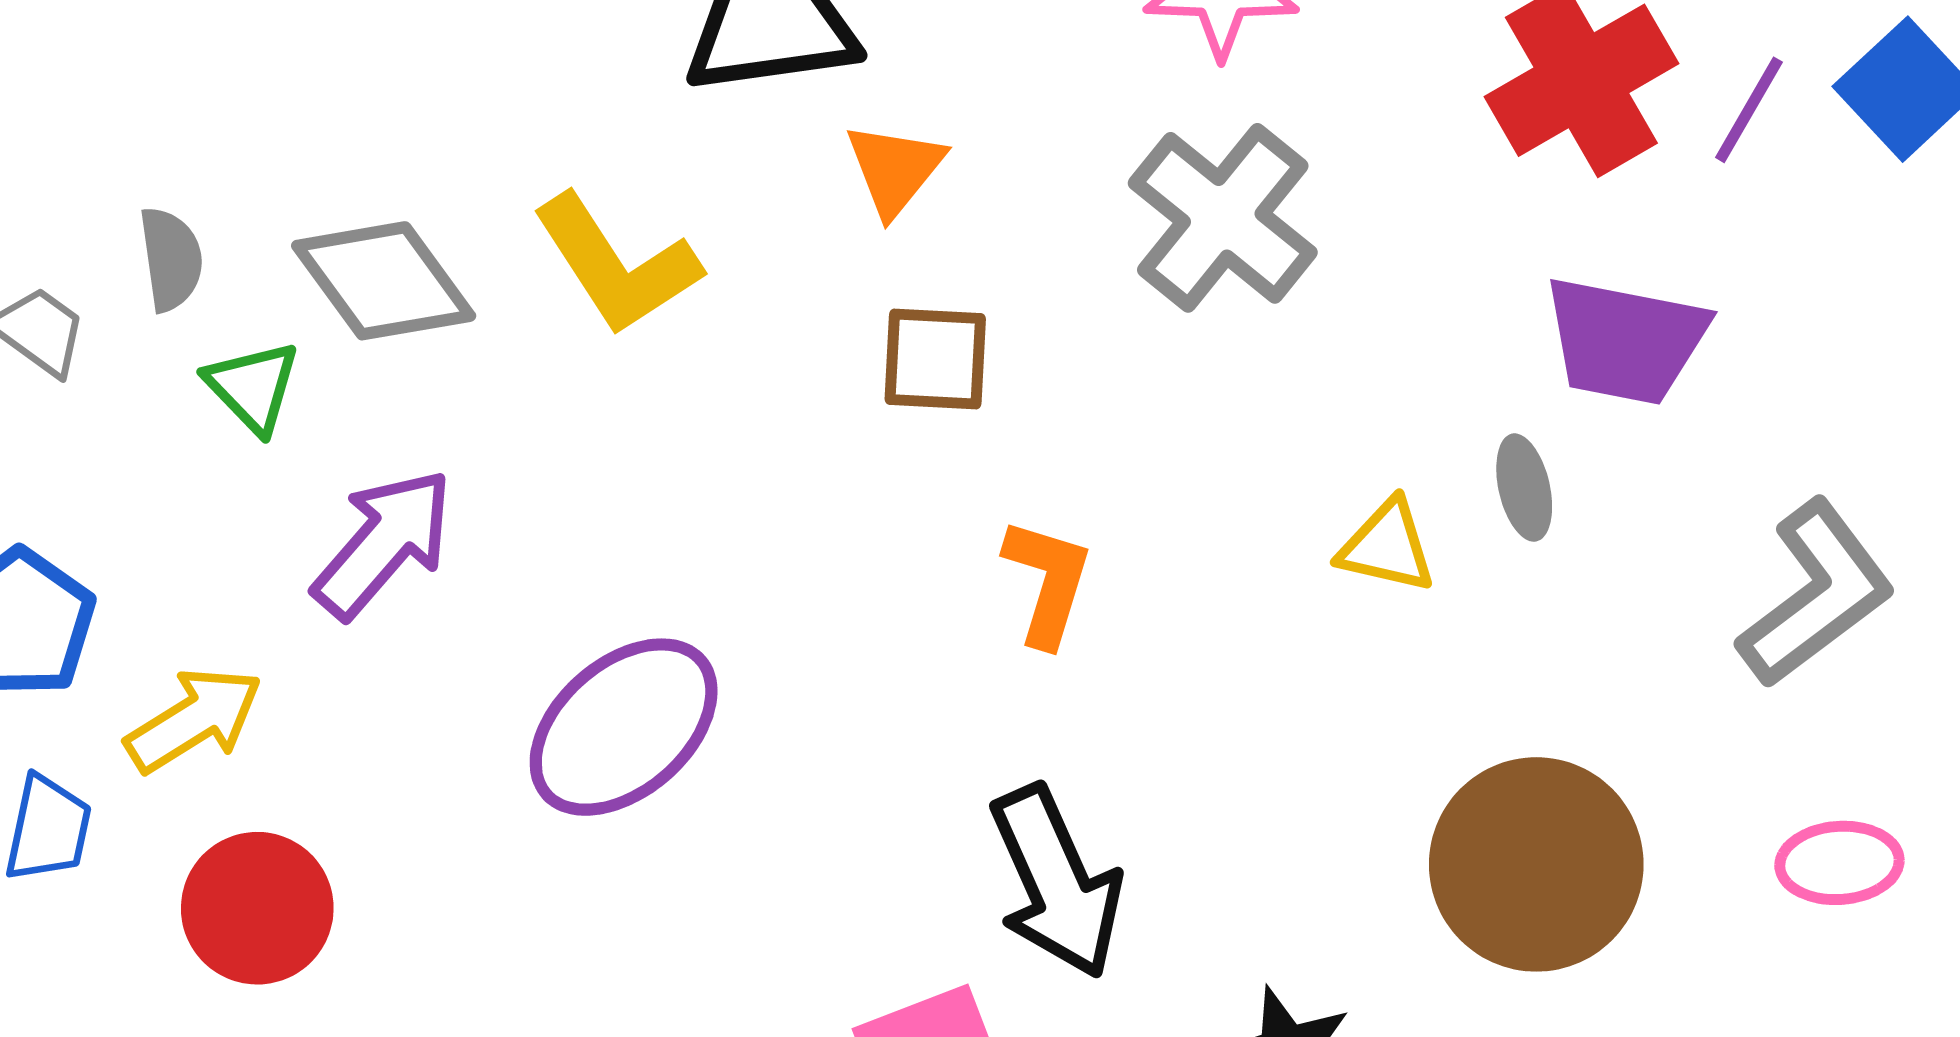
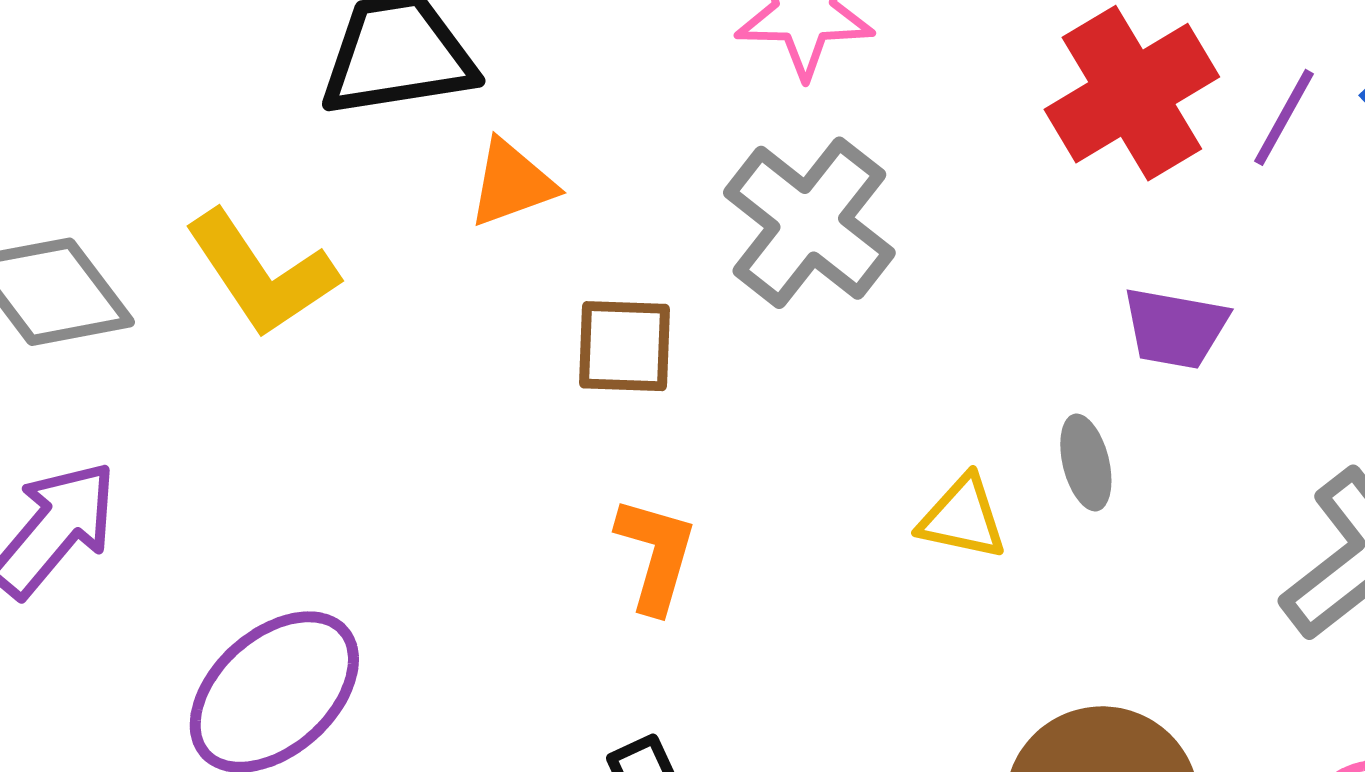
orange triangle: (895, 169) -> (512, 183), turned 32
purple trapezoid: (1625, 340) -> (1175, 328), size x0.7
brown square: (935, 359) -> (624, 346), moved

